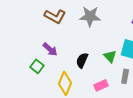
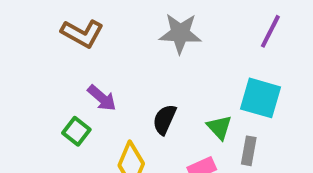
brown L-shape: (55, 16) -> (82, 33), moved
green triangle: (110, 56) -> (219, 127), moved

